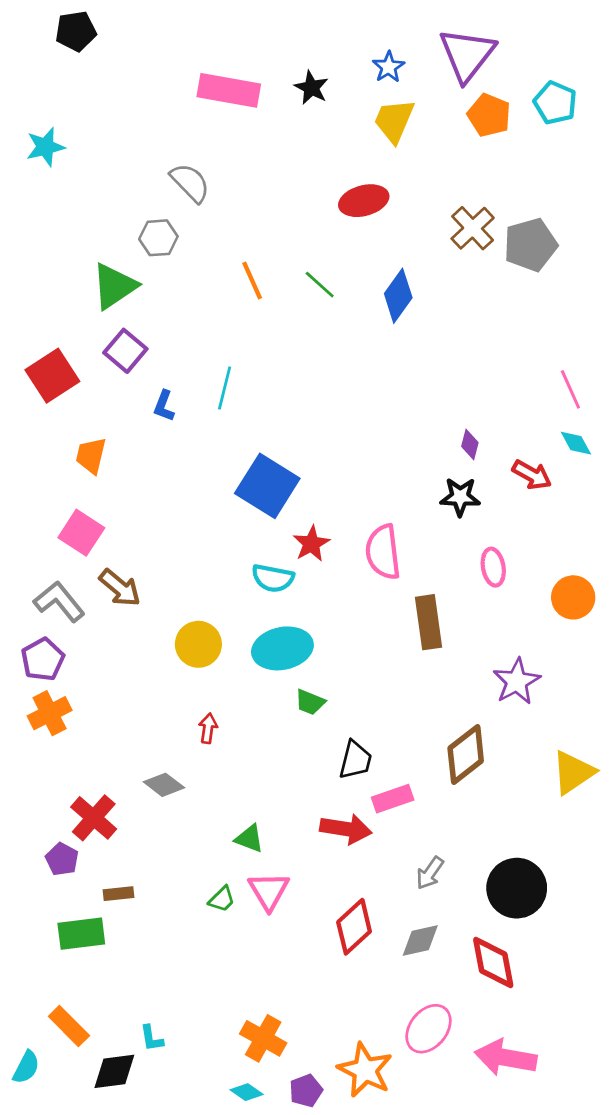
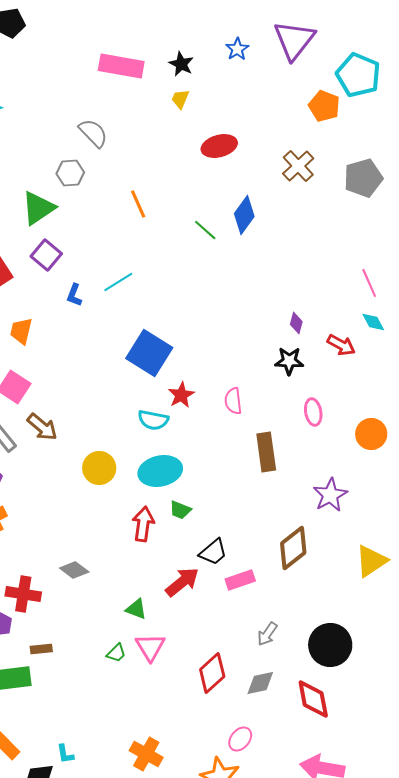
cyan pentagon: (555, 103) -> (358, 75), size x1.4
orange pentagon: (489, 115) -> (324, 106), moved
yellow trapezoid: (394, 121) -> (180, 99), moved, size x0.6
gray pentagon: (530, 245) -> (363, 178), moved
green line: (320, 285) -> (205, 230), moved
cyan line: (225, 388) -> (118, 282), turned 44
pink semicircle: (383, 552) -> (233, 401), size x0.7
red arrow: (208, 728) -> (143, 524), moved, size x1.6
black trapezoid: (355, 760) -> (213, 552), turned 36
red cross: (94, 818) -> (23, 594), turned -32
red arrow: (346, 829) -> (182, 582), moved, turned -48
pink ellipse: (428, 1029) -> (240, 739), moved, size x0.7

